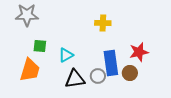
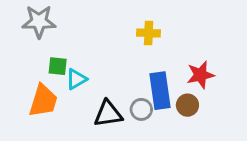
cyan triangle: (66, 55) -> (76, 79), moved

